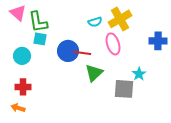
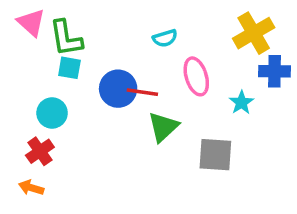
yellow cross: (120, 19) -> (254, 33), moved
cyan circle: (22, 56) -> (52, 113), moved
cyan star: (139, 74) -> (241, 103), moved
red cross: (23, 87) -> (40, 151), turned -35

